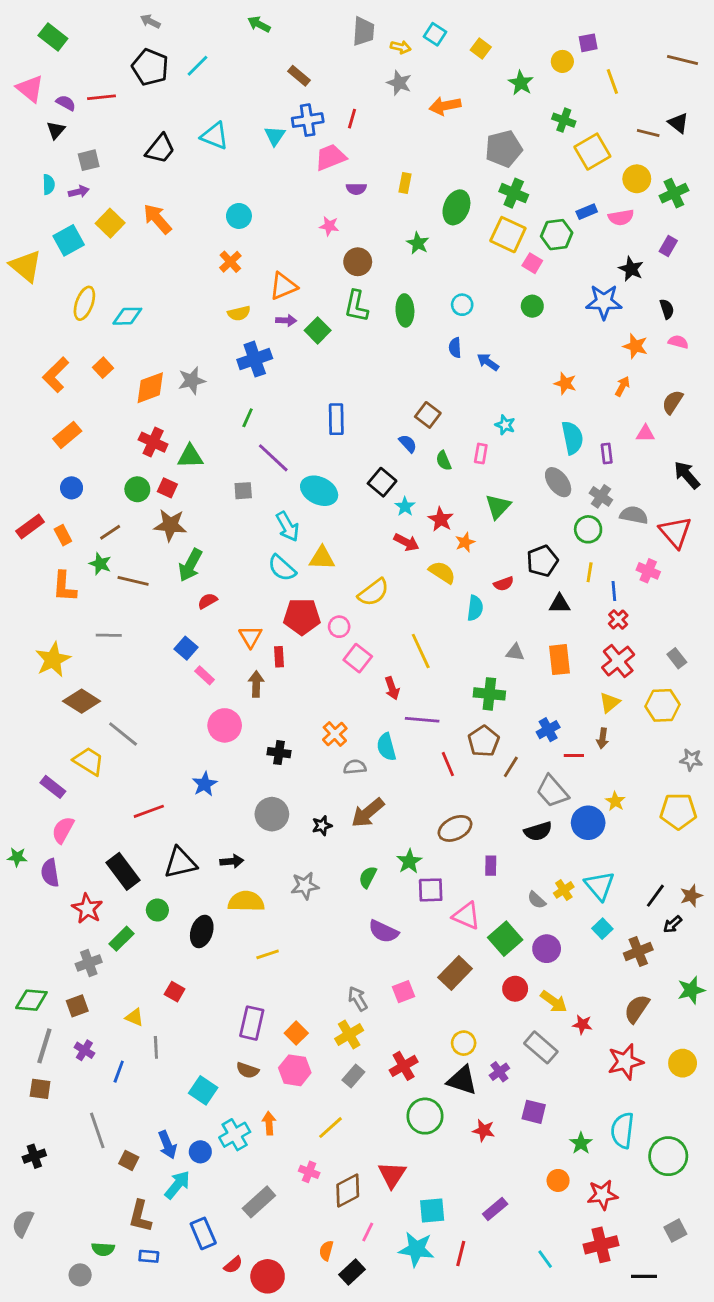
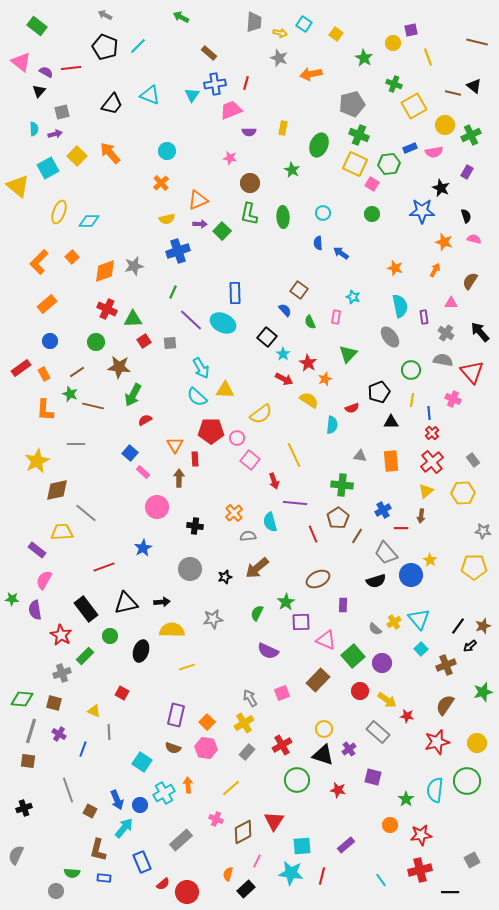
red square: (167, 488) -> (144, 341), moved, turned 32
cyan ellipse: (319, 491) -> (223, 323), moved
gray cross: (601, 496) -> (446, 333), moved
brown diamond: (82, 701) -> (57, 490), turned -45
yellow trapezoid: (89, 761) -> (62, 532), turned -35
brown square: (77, 1006) -> (54, 703), turned 35
green circle: (668, 1156) -> (467, 781), moved

